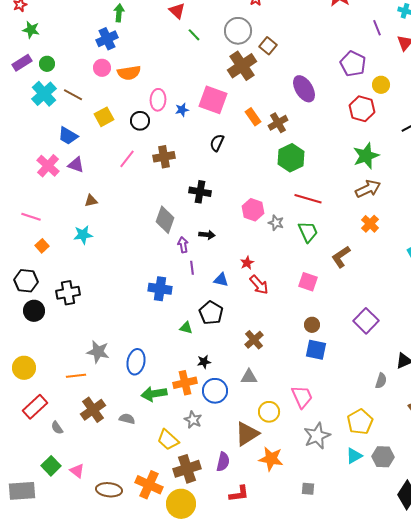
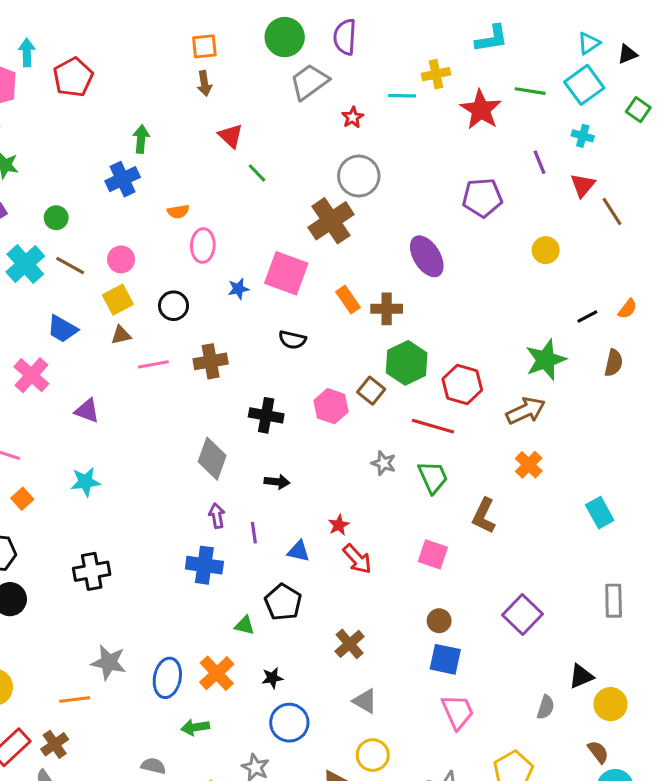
gray circle: (238, 31) -> (359, 176), moved
brown square: (268, 46) -> (371, 391), moved
green circle: (47, 64) -> (56, 218), moved
purple pentagon: (353, 64) -> (482, 198), moved, turned -30
pink circle: (102, 68) -> (121, 259), moved
orange semicircle: (129, 73) -> (178, 212), moved, size x0.6
pink ellipse: (158, 100) -> (203, 246), moved
red hexagon: (362, 109) -> (462, 384), moved
brown cross: (278, 123) -> (387, 309), turned 30
black semicircle: (217, 143) -> (292, 340), turned -102
green star: (366, 156) -> (546, 360), moved
pink line: (127, 159) -> (153, 364), turned 42
purple triangle: (76, 165) -> (87, 411), moved
brown triangle: (91, 201) -> (121, 335), moved
pink hexagon: (253, 210) -> (331, 406), moved
purple arrow: (183, 245) -> (217, 516), moved
brown L-shape: (341, 257) -> (484, 516), turned -30
black cross: (68, 293) -> (92, 571), moved
gray triangle: (249, 377) -> (365, 701), moved, turned 30
orange cross: (185, 383) -> (217, 673), moved, turned -30
green arrow: (154, 394) -> (195, 727), size x0.7
pink trapezoid: (302, 397) -> (458, 712), moved
brown cross: (93, 410) -> (55, 744), moved, size x0.7

